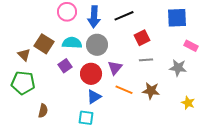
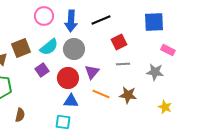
cyan semicircle: (72, 43) -> (49, 47), turned 138
brown square: (44, 44) -> (21, 48), turned 36
blue triangle: (94, 97) -> (71, 101), turned 35

